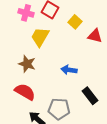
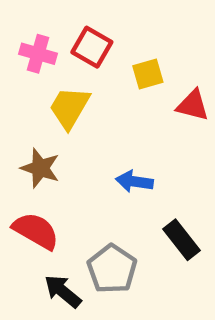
yellow square: (75, 22) -> (148, 74), turned 32
gray pentagon: (59, 109) -> (112, 269), turned 30

